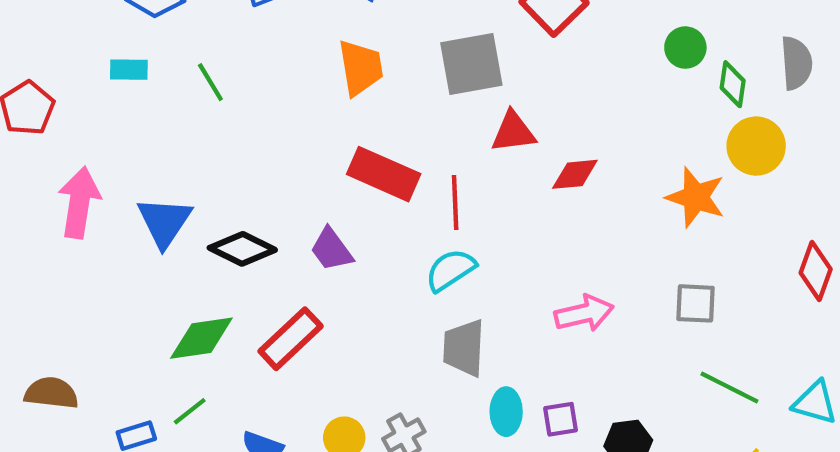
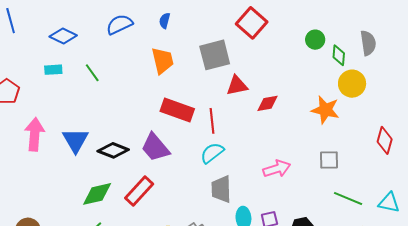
purple trapezoid: (331, 249) -> (155, 147), size x1.4

